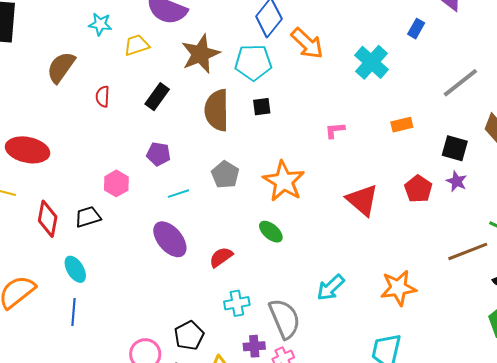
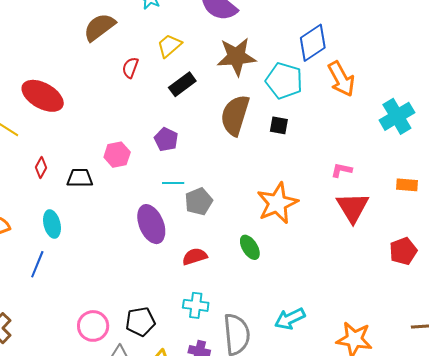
yellow trapezoid: (137, 45) -> (169, 46), moved, turned -40
gray pentagon: (225, 175) -> (199, 201), moved
red triangle: (362, 200) -> (353, 207), moved
red diamond: (48, 219) -> (41, 167), size x0.6

